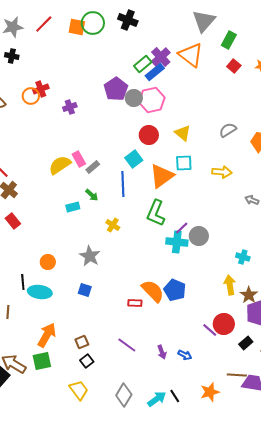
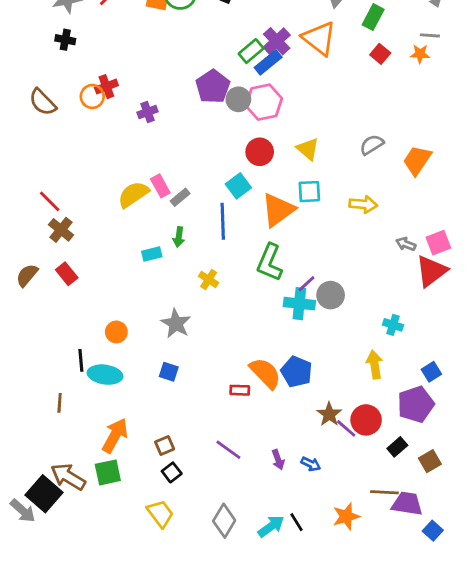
green arrow: (92, 195) -> (179, 237), turned 56
brown star: (249, 295) -> (329, 414), moved

